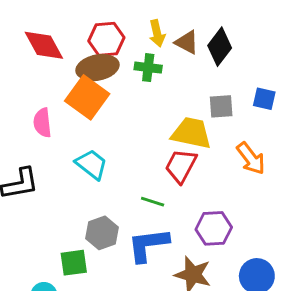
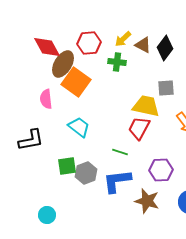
yellow arrow: (157, 33) -> (123, 39), turned 60
brown ellipse: (98, 68) -> (63, 64), moved, turned -48
green square: (74, 263) -> (67, 166), moved

